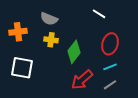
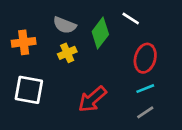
yellow cross: (51, 40) -> (67, 53), turned -32
green diamond: (74, 52) -> (100, 33), moved
red arrow: (82, 80) -> (92, 99), moved

